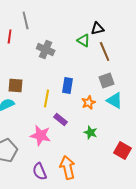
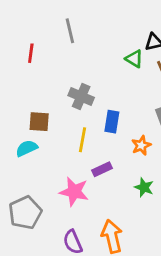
gray line: (26, 20) -> (70, 31), moved
gray cross: (46, 49) -> (81, 96), moved
purple rectangle: (61, 119) -> (102, 169), turned -64

